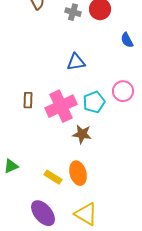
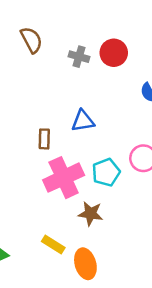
brown rectangle: (28, 100) -> (44, 139), moved
yellow rectangle: (53, 177) -> (53, 244), moved

